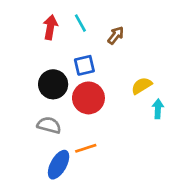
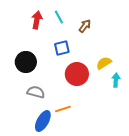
black circle: (53, 84) -> (26, 62), moved
red circle: (88, 98) -> (77, 74), moved

